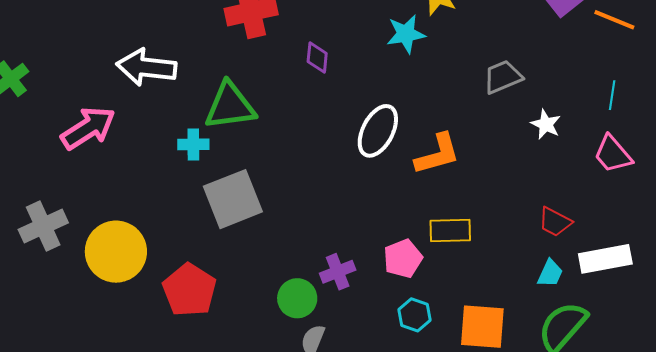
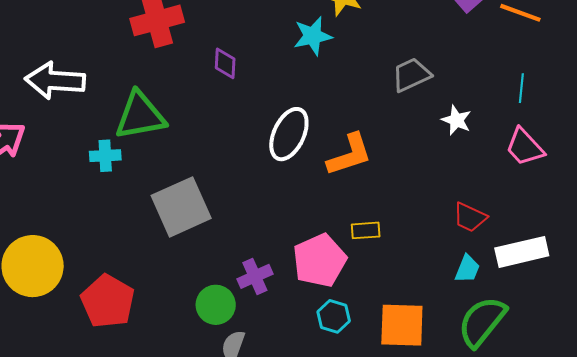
gray square: (233, 199) -> (181, 207), moved
yellow rectangle: (450, 231) -> (366, 230), size x0.7
pink pentagon: (403, 259) -> (320, 261), size x1.4

